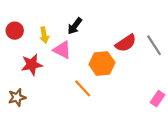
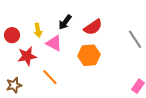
red circle: (15, 31) -> (12, 35), moved
red semicircle: (126, 43) -> (93, 27), moved
orange line: (83, 88) -> (50, 77), moved

